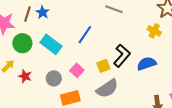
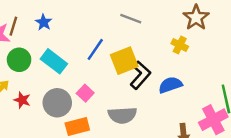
brown line: (28, 14) -> (13, 26), moved
yellow square: (103, 66) -> (124, 61), moved, size x1.6
gray circle: (54, 78) -> (57, 103), size x1.5
gray semicircle: (107, 89) -> (122, 115), turned 30

